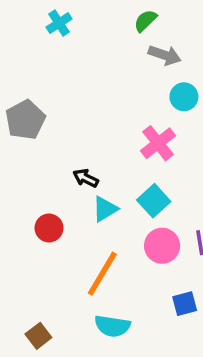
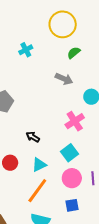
gray arrow: (165, 55) -> (64, 79), moved
cyan triangle: (105, 209) -> (39, 165), moved
blue square: (185, 304) -> (72, 205), moved

